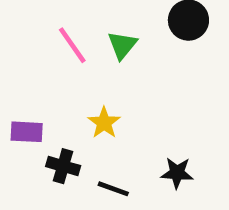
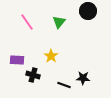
pink line: (72, 45) -> (27, 22), moved
black line: (113, 189) -> (64, 85), moved

